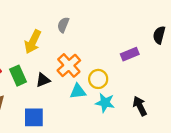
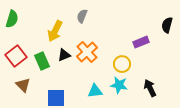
yellow circle: (98, 79) -> (122, 64), moved
black triangle: (43, 80) -> (64, 55), moved
cyan triangle: (78, 91) -> (95, 91), moved

